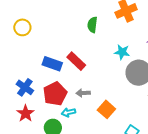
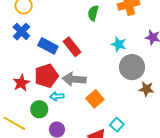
blue cross: (25, 87) -> (21, 32), moved
gray arrow: (83, 93) -> (74, 79), size x1.6
red star: (26, 113) -> (21, 83), moved

